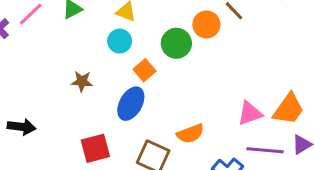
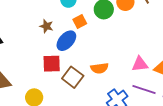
brown star: (82, 81) -> (46, 26), moved
red square: (95, 148) -> (52, 64), moved

